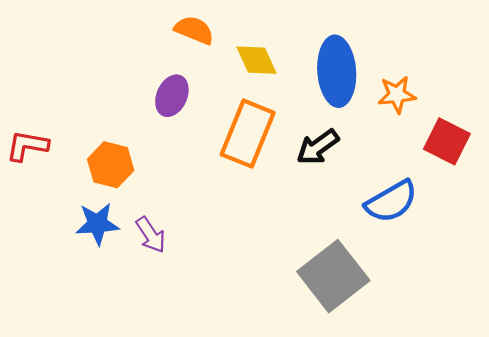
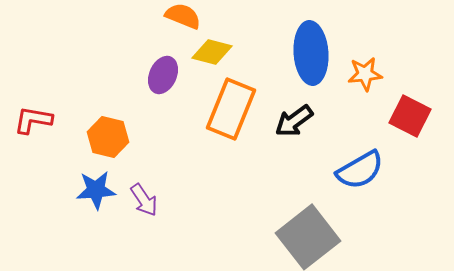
yellow diamond: (257, 60) -> (212, 52), moved, turned -51

